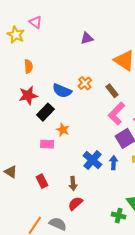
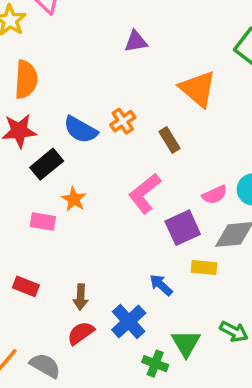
orange semicircle: (28, 66) -> (26, 79), size x1.5
pink L-shape: (116, 114) -> (145, 193), moved
blue cross: (92, 160) -> (129, 321), moved
blue arrow: (114, 163) -> (161, 285), moved, turned -56
red rectangle: (42, 181) -> (26, 286), turned -48

